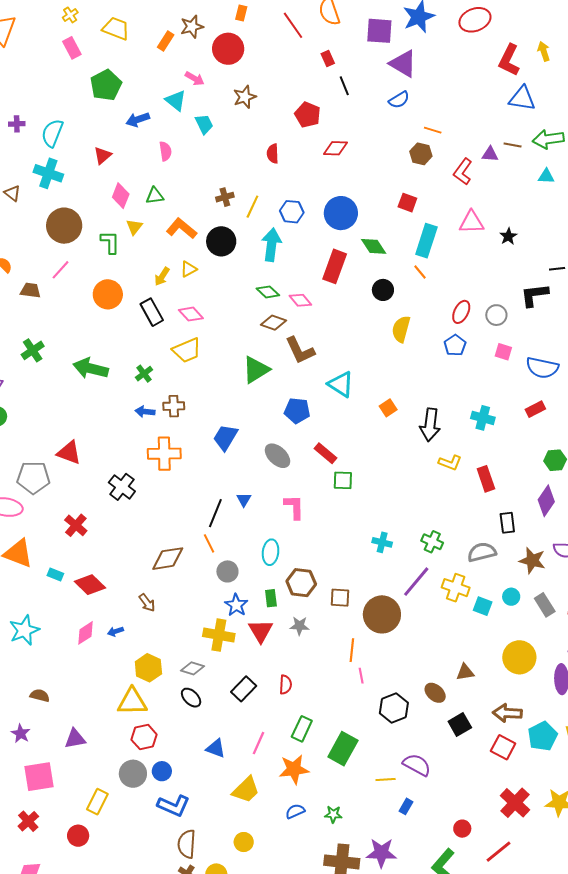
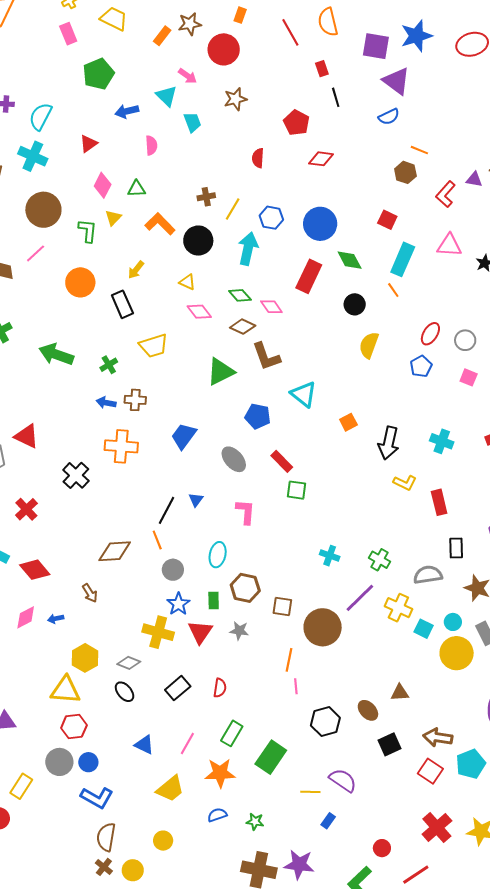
yellow triangle: (189, 269) -> (187, 282), moved, turned 48
pink diamond: (191, 314) -> (199, 312), moved
yellow circle: (519, 657) -> (457, 653), moved

